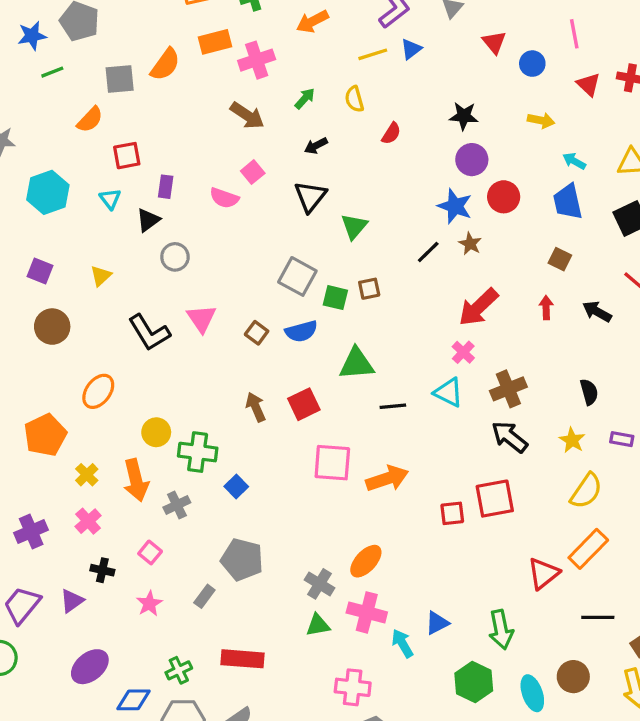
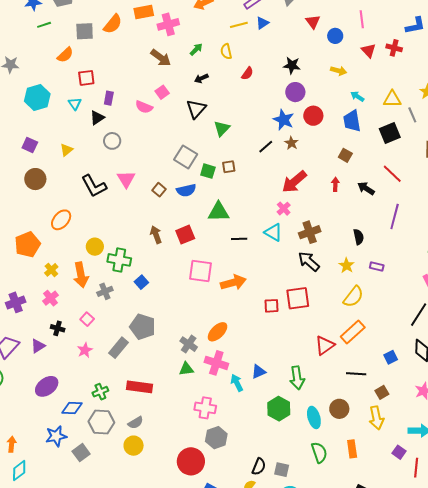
gray rectangle: (204, 596) -> (118, 348), size x1.5

